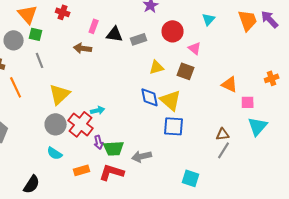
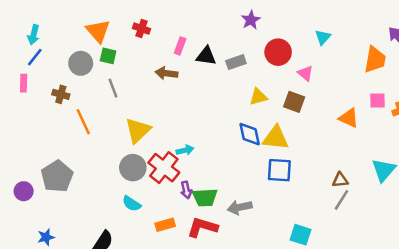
orange trapezoid: (248, 20) -> (375, 60), moved, turned 30
yellow triangle: (171, 100) -> (276, 138), turned -35
pink square: (248, 102) -> (377, 101), moved

